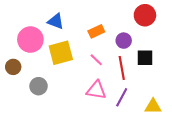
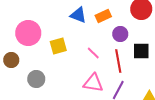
blue triangle: (56, 21) -> (78, 15), moved
orange rectangle: (96, 31) -> (103, 16), moved
yellow square: (61, 53) -> (58, 46), size x0.7

